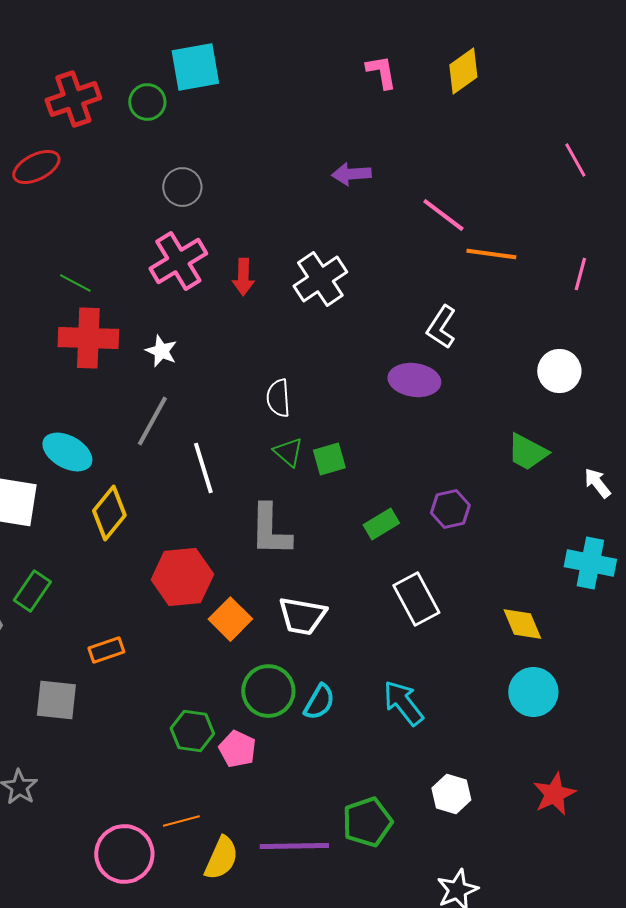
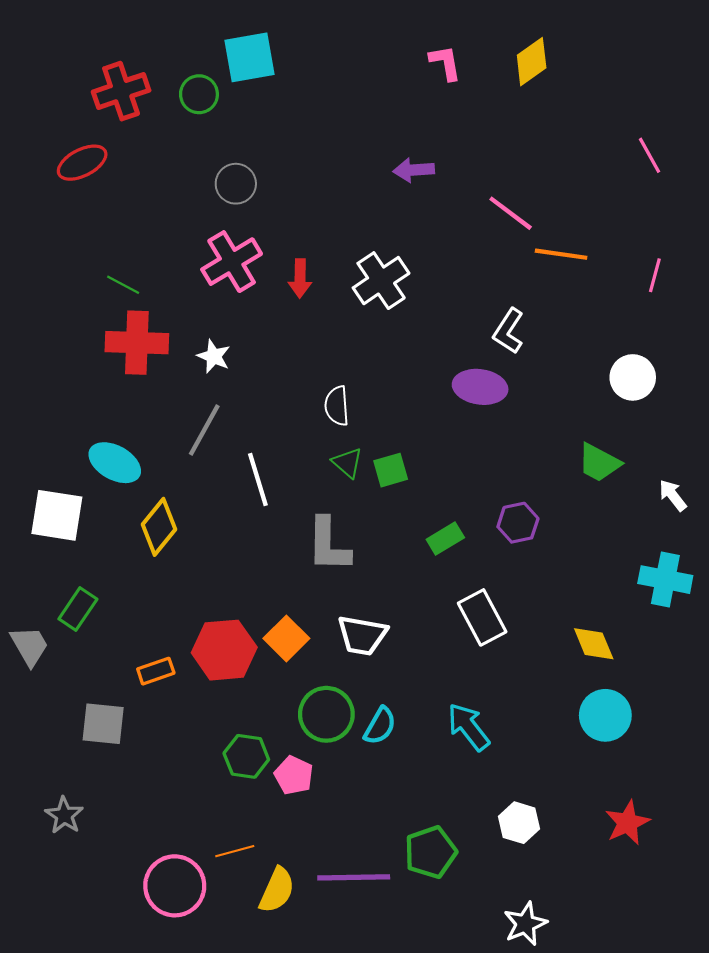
red hexagon: (182, 577) -> (224, 650), moved

